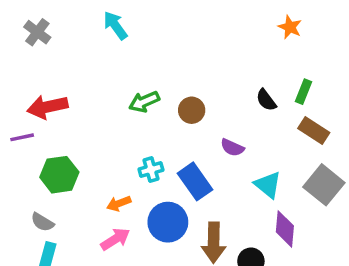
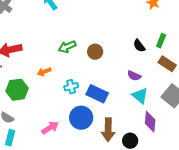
purple semicircle: (232, 148) -> (134, 76), moved
blue rectangle: (195, 181) -> (97, 94), turned -30
orange arrow: (119, 203) -> (44, 72), moved

